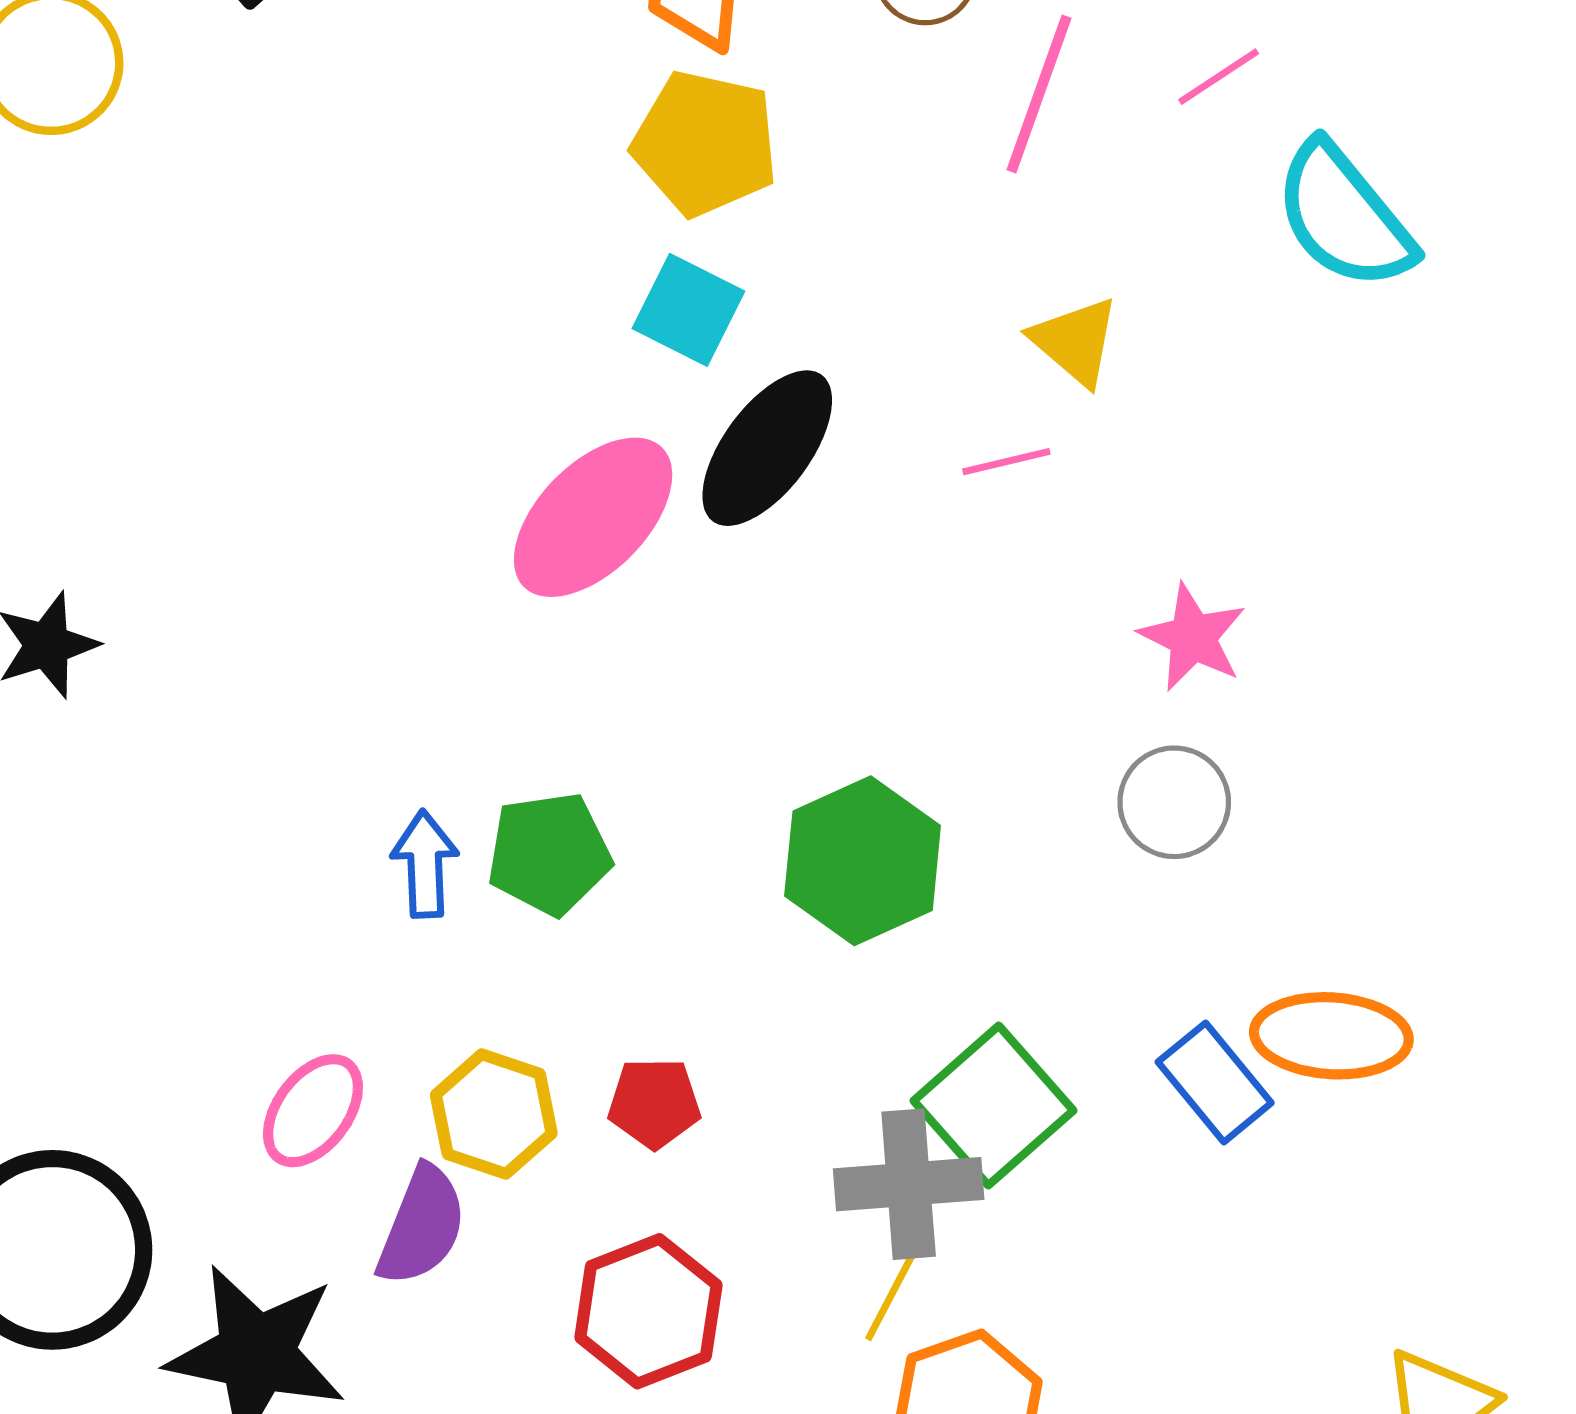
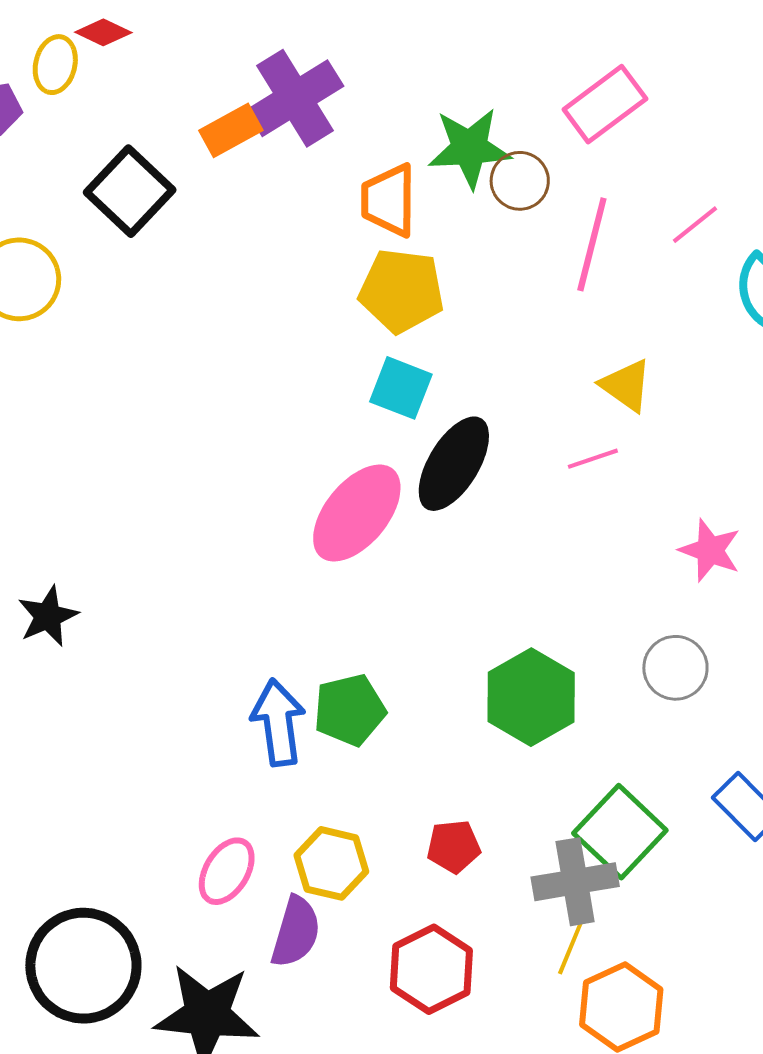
gray circle: (1174, 802) -> (675, 668), moved
blue arrow: (425, 864) -> (278, 723), size x1.4
red pentagon: (654, 1103) -> (454, 846), moved

